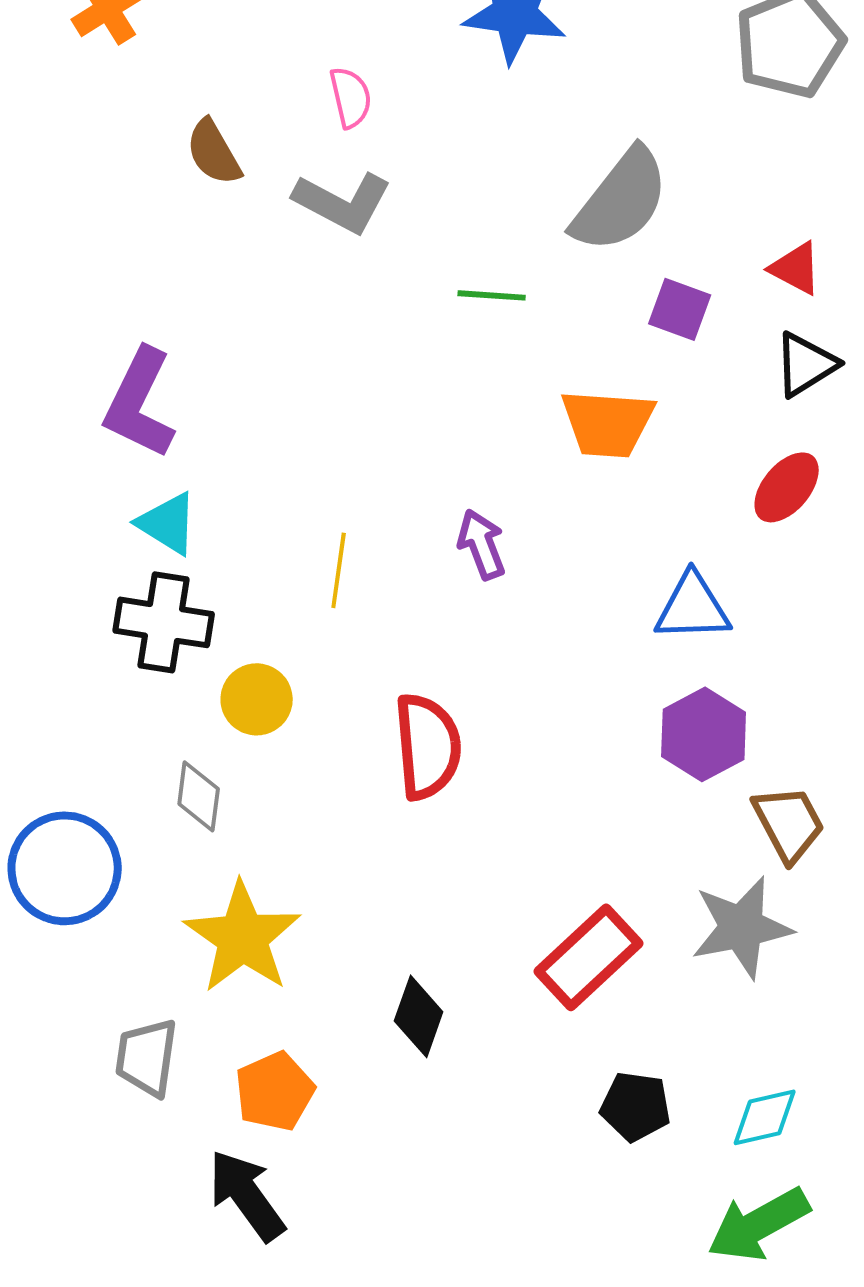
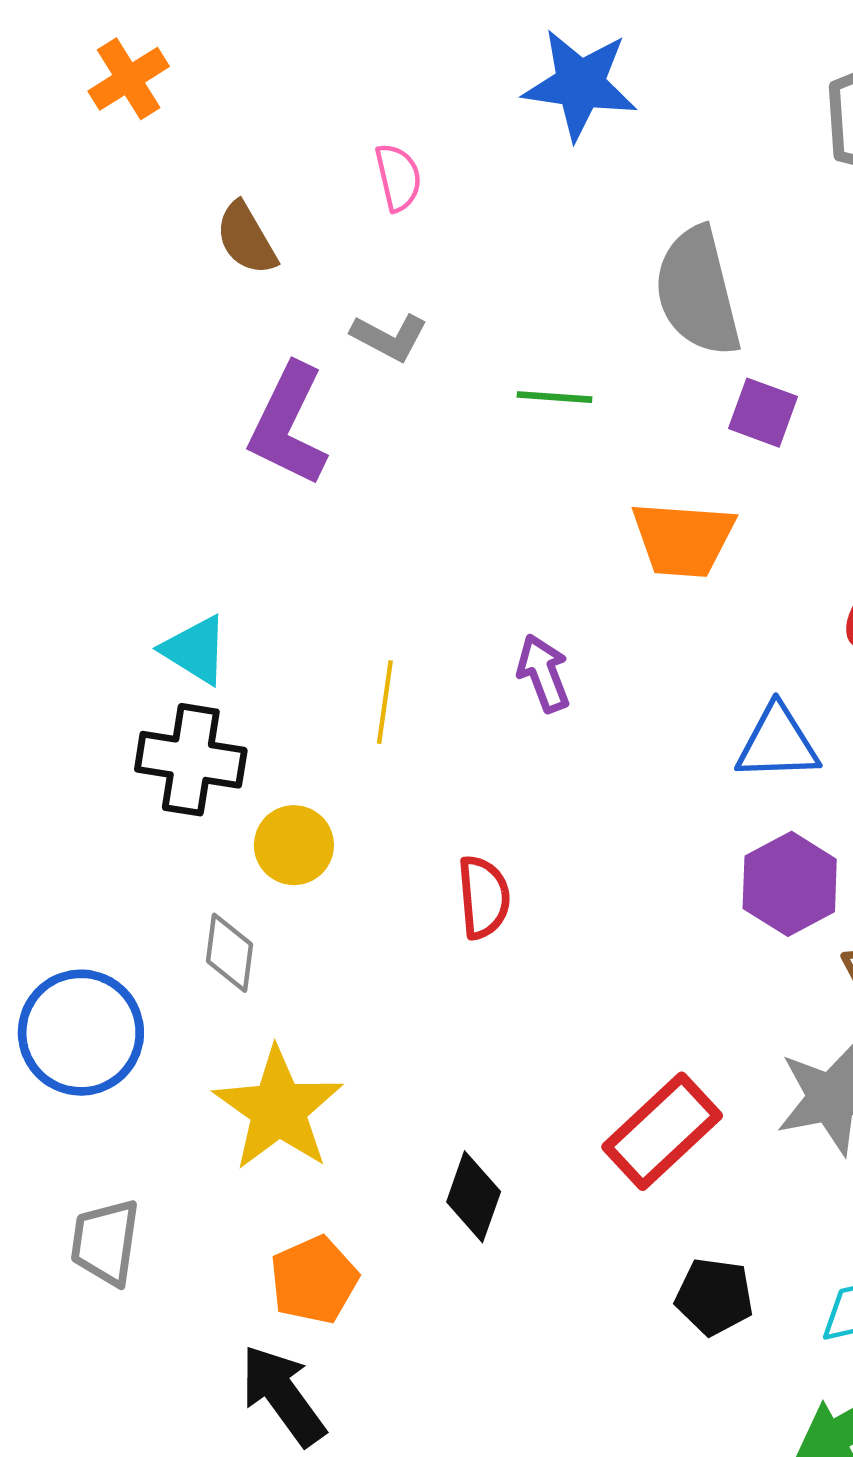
gray semicircle: (621, 200) -> (698, 292), turned 128
gray L-shape: (343, 202) -> (389, 337), moved, size x0.7
purple L-shape: (140, 403) -> (288, 425), moved
red semicircle: (428, 746) -> (484, 897), size x0.7
gray trapezoid: (147, 1057) -> (105, 1242), moved

